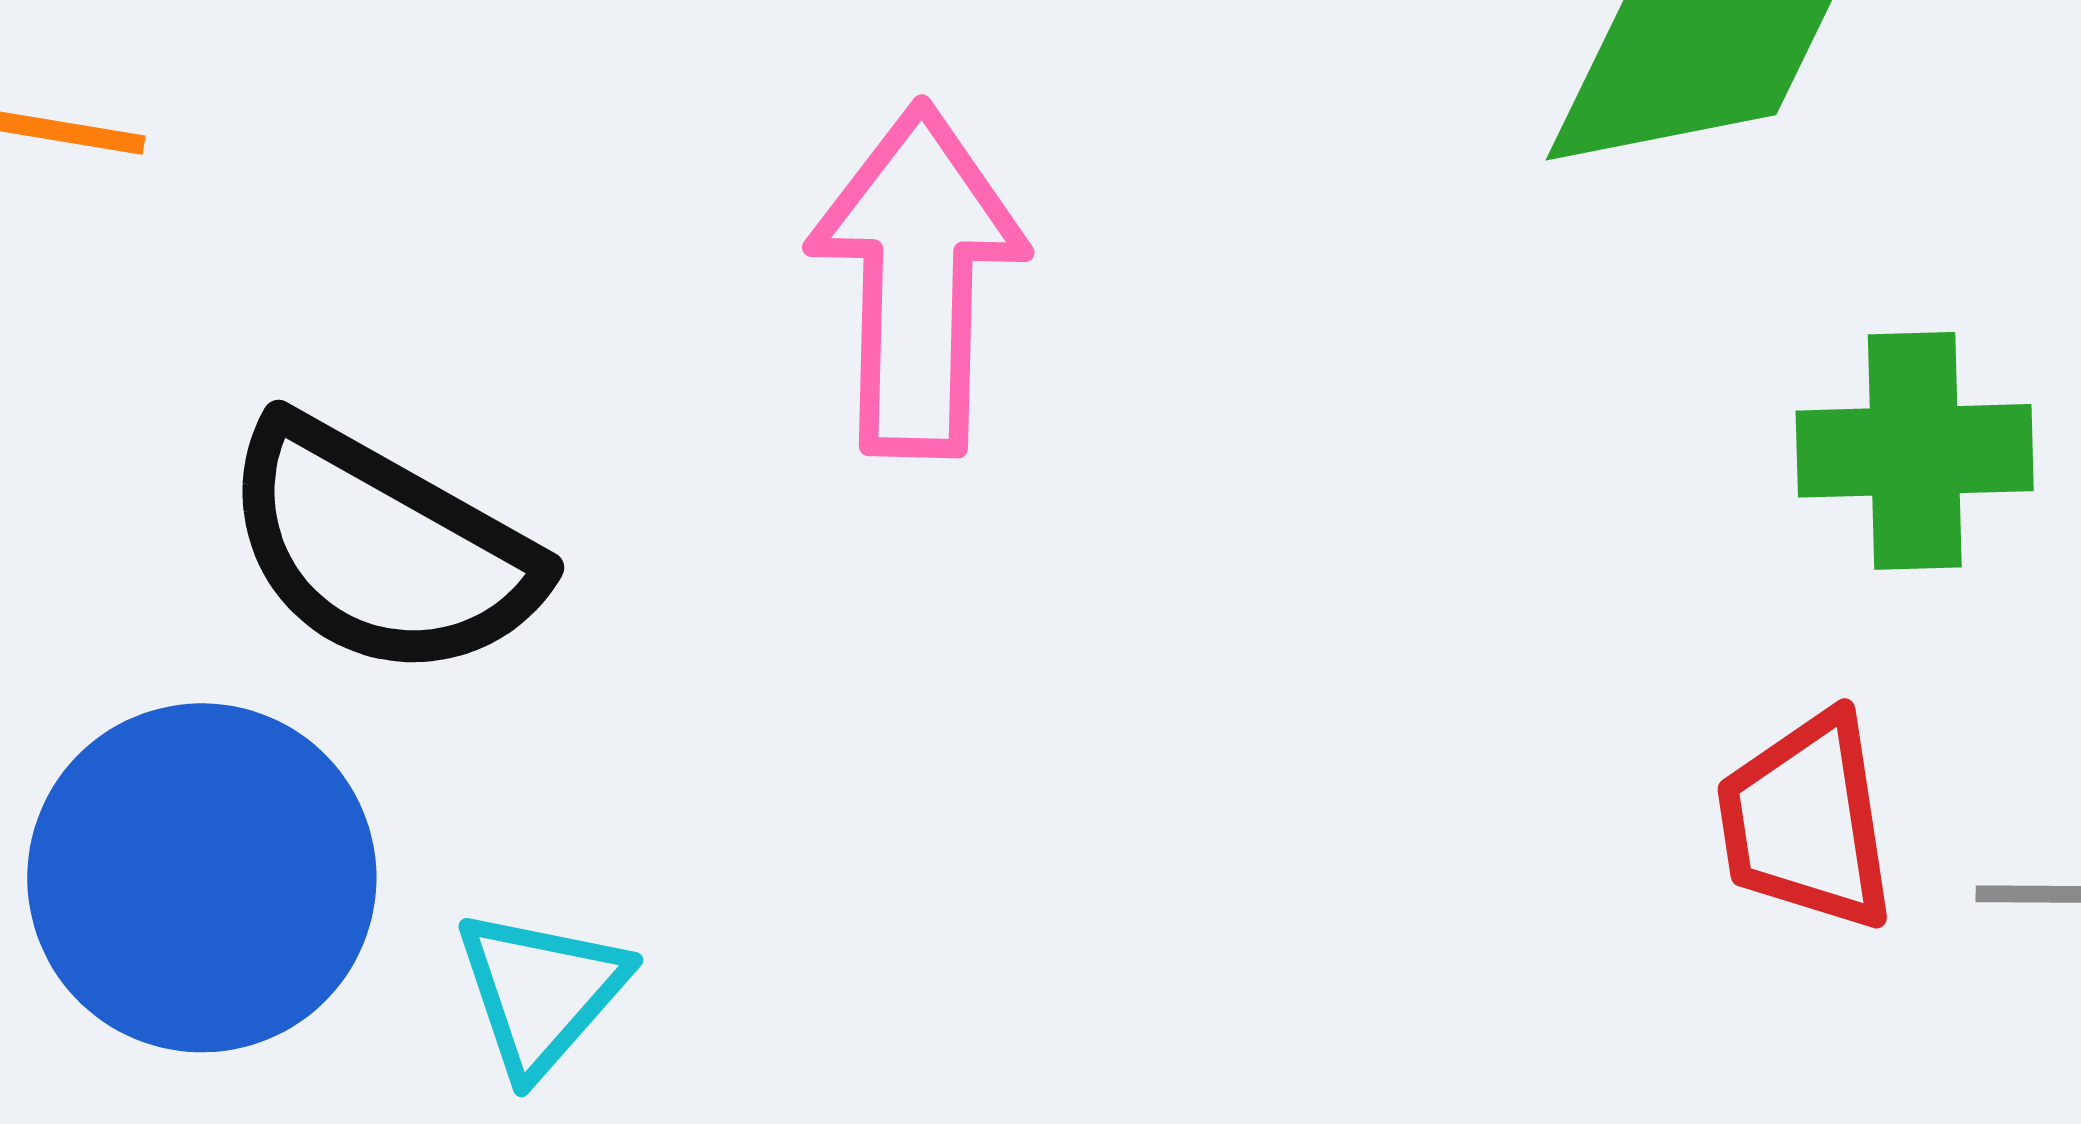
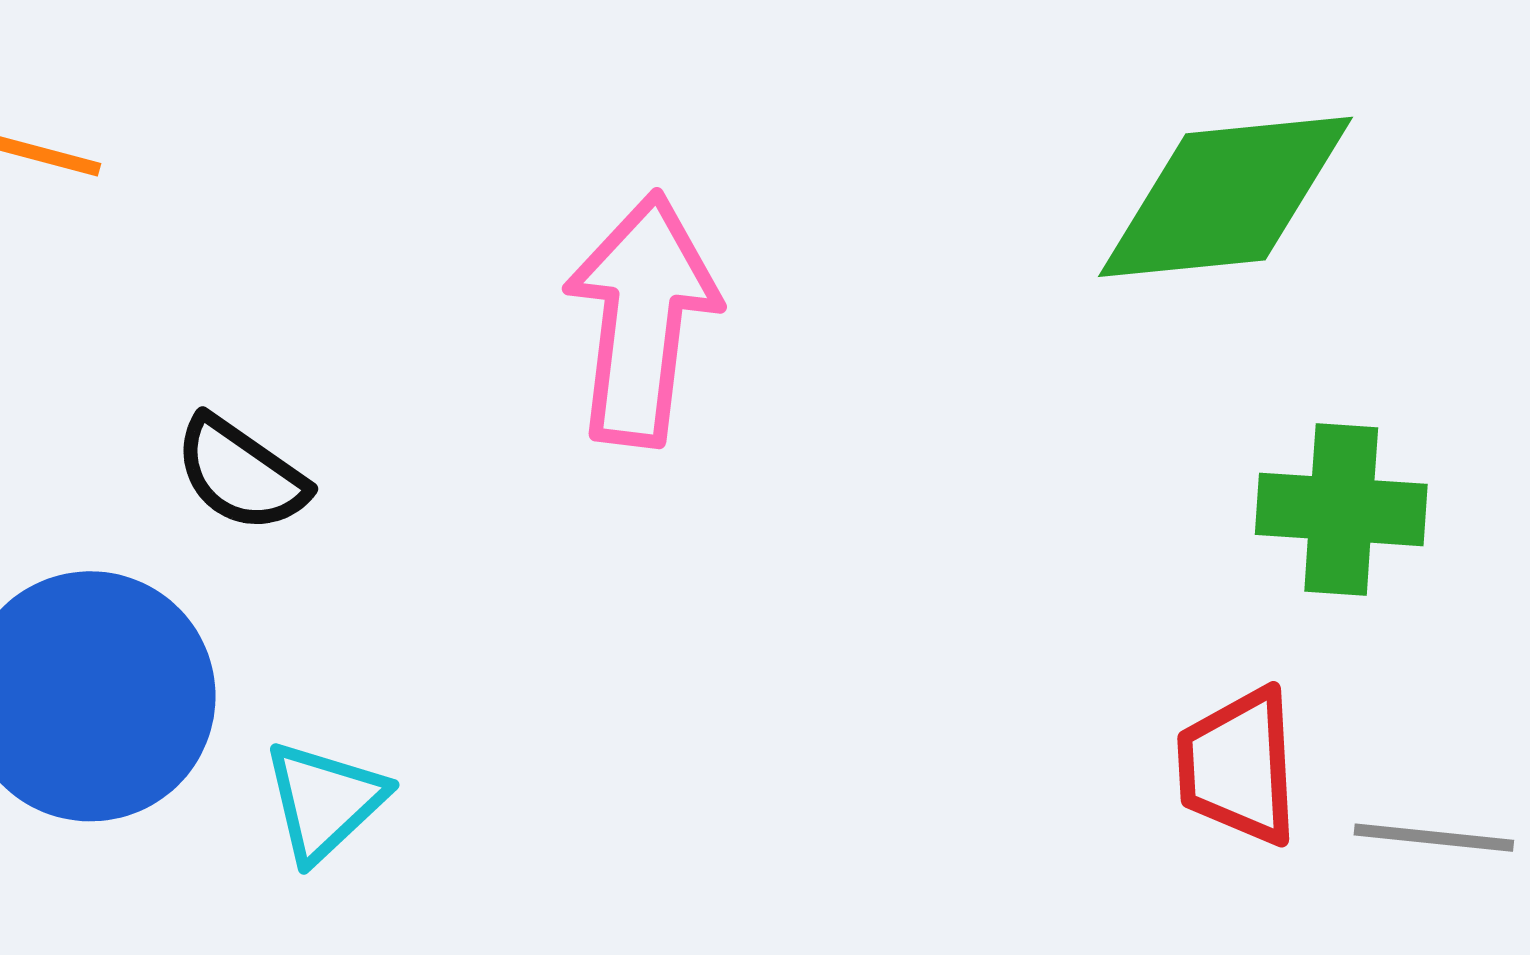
black semicircle: (381, 549) -> (241, 474), size x0.6

